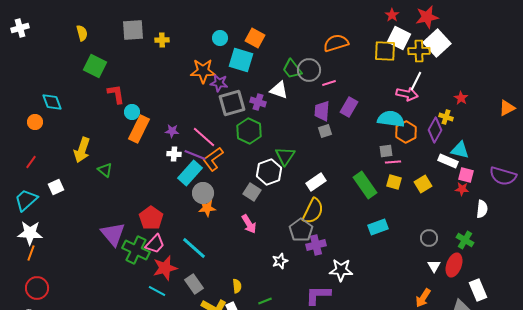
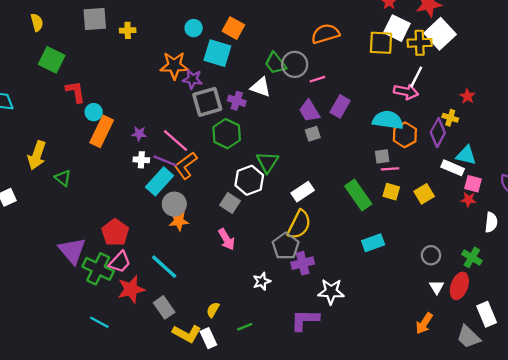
purple trapezoid: (322, 111) -> (309, 111), turned -35
yellow semicircle: (237, 286) -> (213, 310), turned -144
cyan line: (157, 291) -> (99, 322), moved

